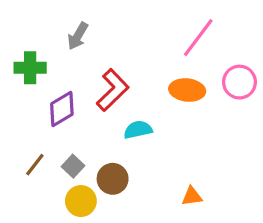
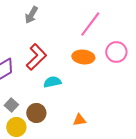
gray arrow: (78, 36) -> (31, 15), moved
orange triangle: (192, 196) -> (79, 120), moved

